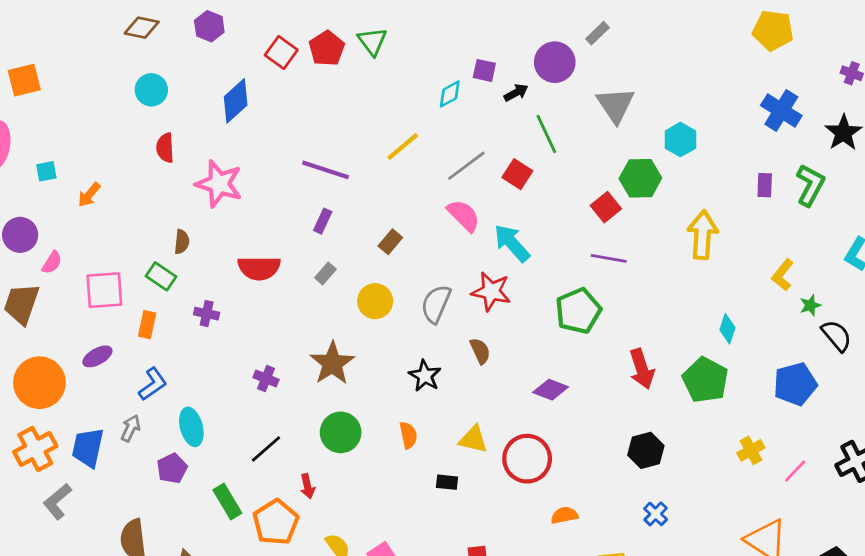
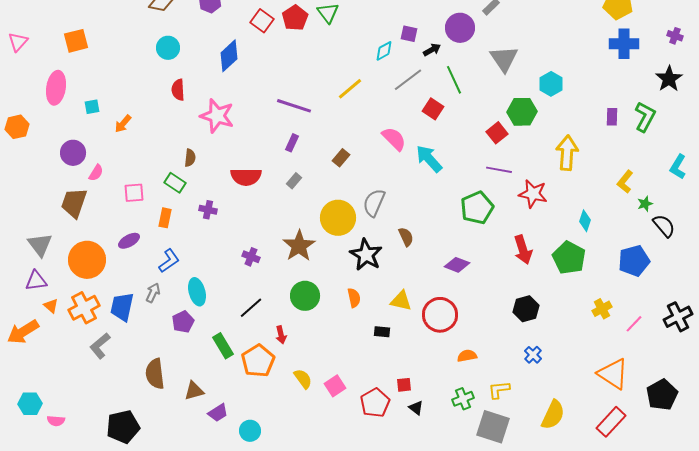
blue cross: (781, 111) -> (624, 44), moved, turned -32
gray line: (466, 166) -> (408, 80), moved
pink square: (104, 290) -> (134, 193), size x0.7
red star: (491, 291) -> (533, 194), moved
yellow circle: (375, 301) -> (338, 218), moved, size x1.4
black star: (425, 376) -> (366, 255), size x1.4

